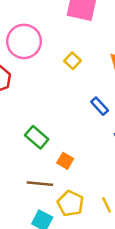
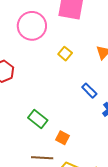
pink circle: (24, 41) -> (32, 26), moved

